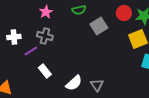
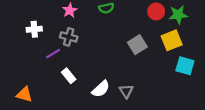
gray square: (99, 26) -> (137, 45), moved
white cross: (14, 37) -> (34, 29), moved

